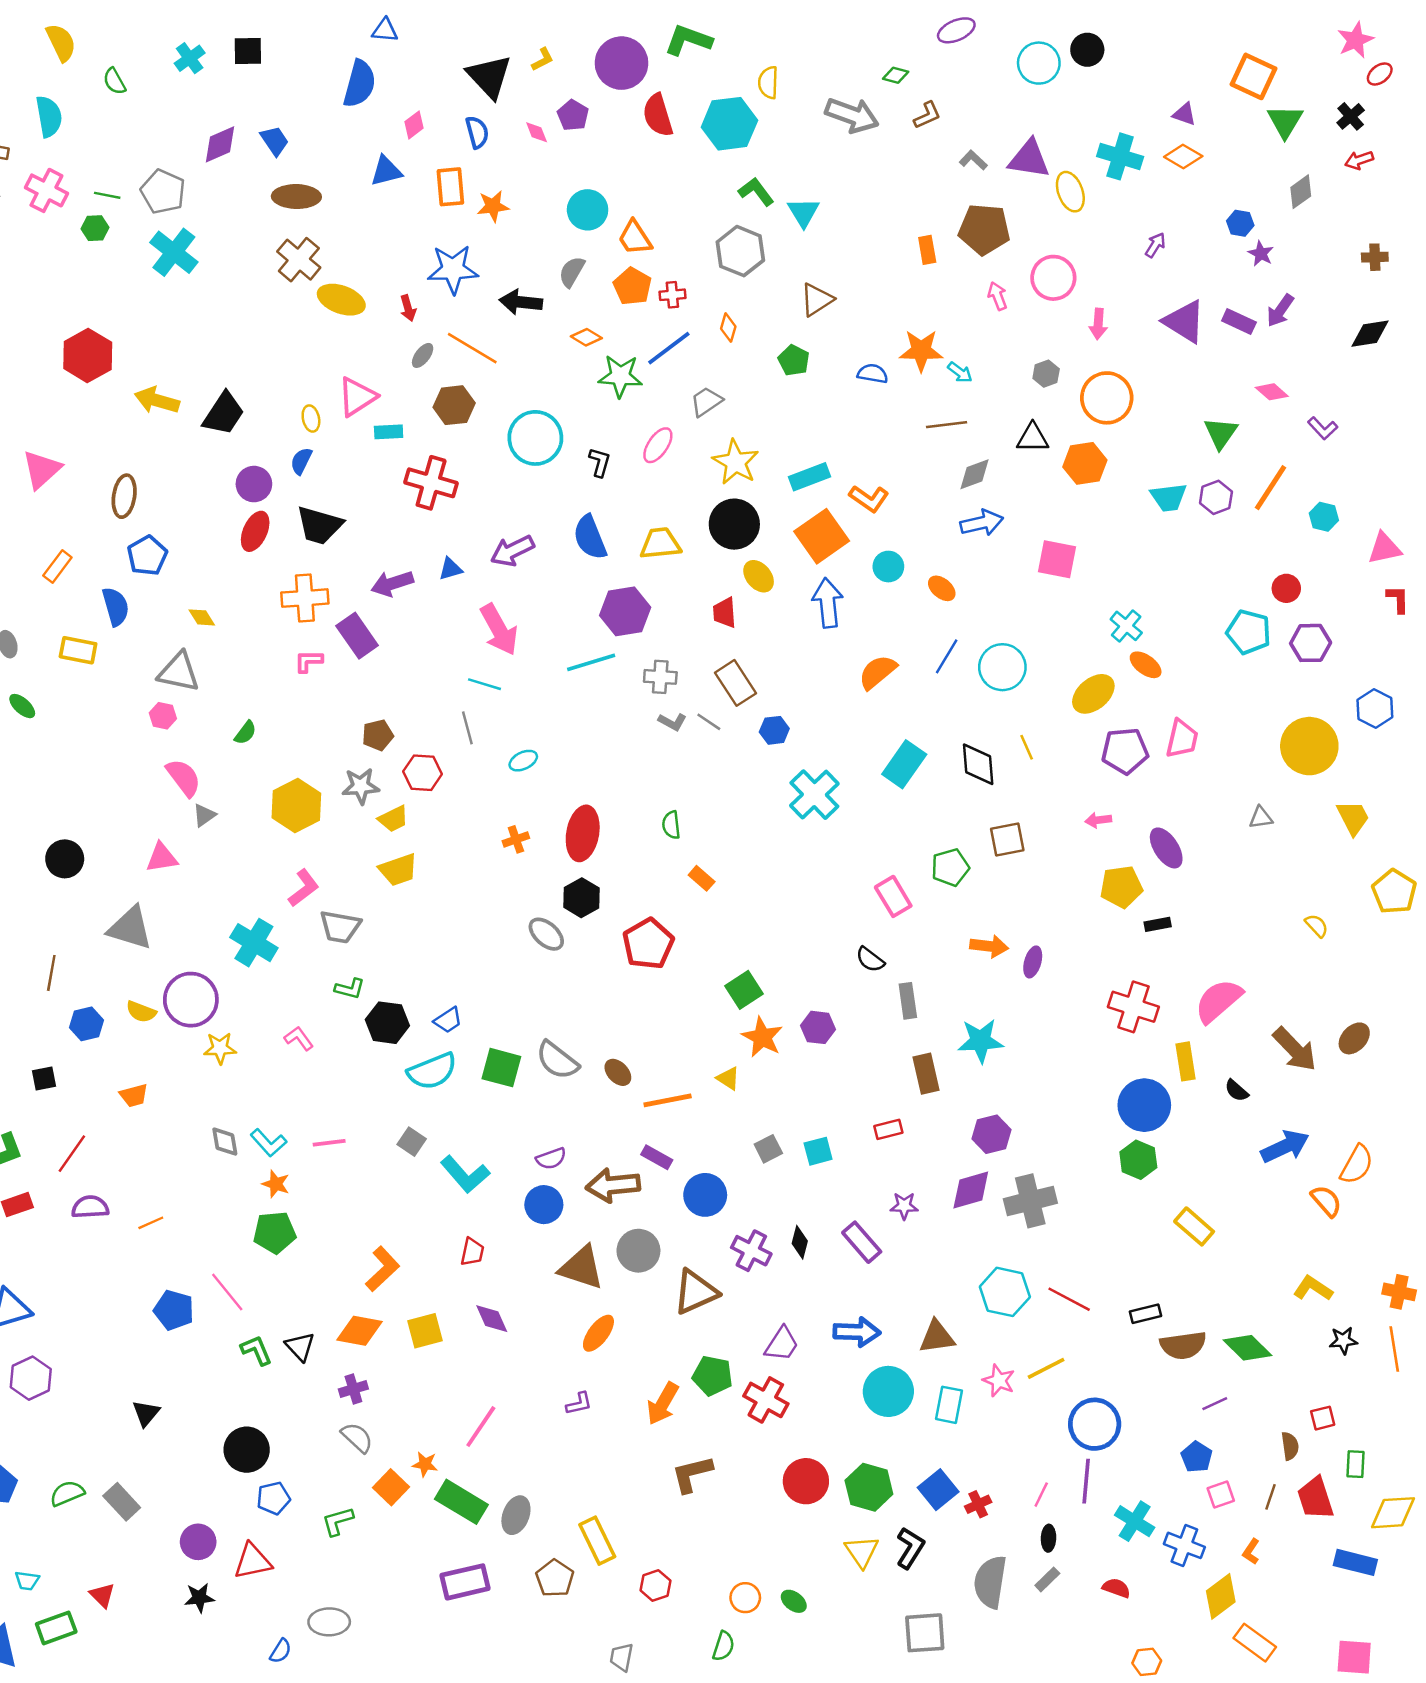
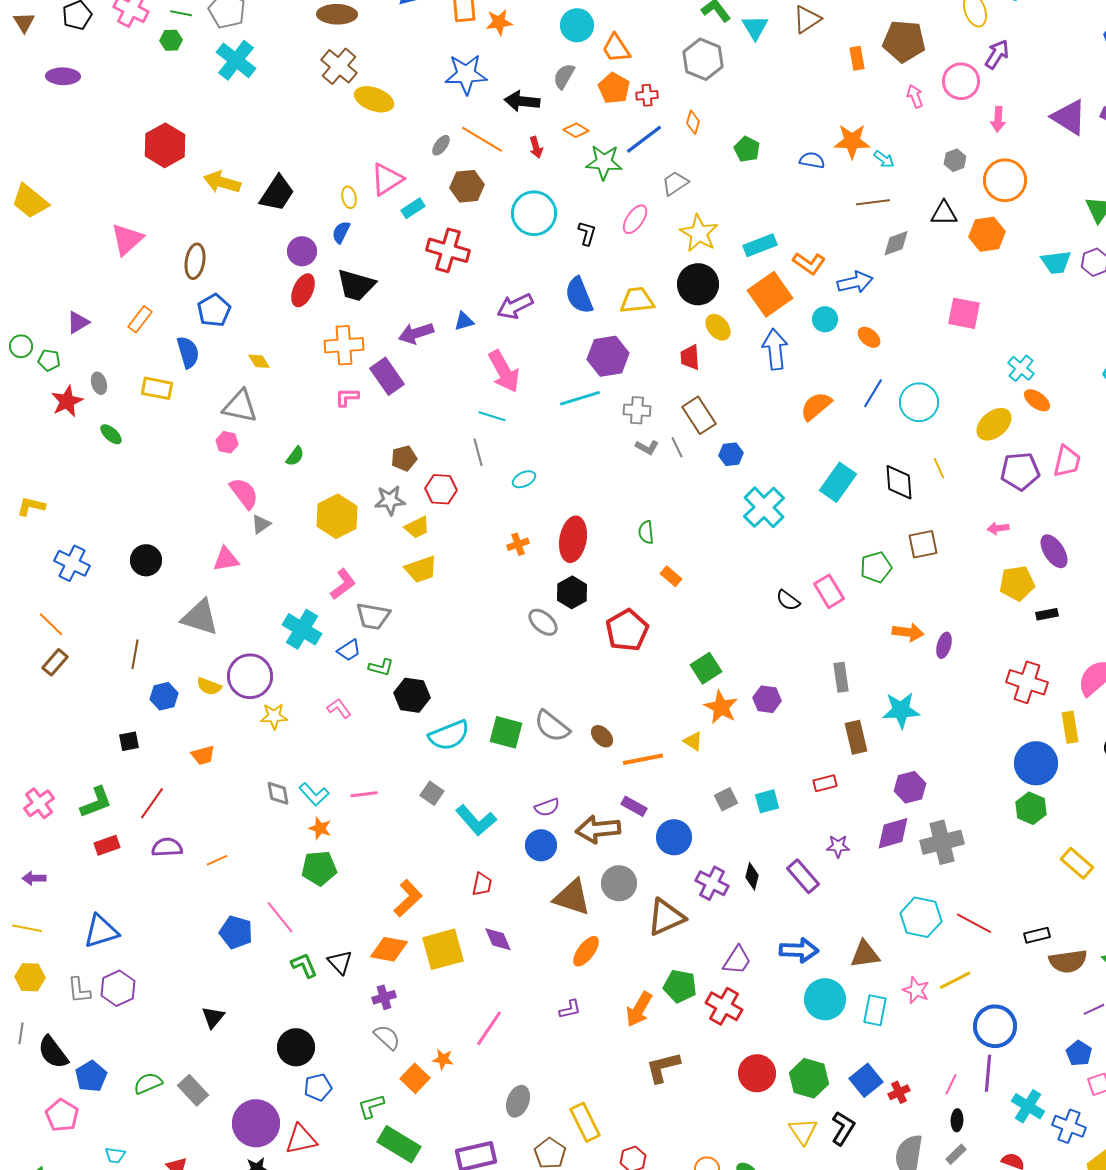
purple arrow: (1155, 245) -> (997, 54), moved, size x1.4
brown triangle: (817, 300) -> (807, 19), moved
red arrow: (408, 308) -> (536, 147), moved
cyan rectangle: (389, 432) -> (413, 208), turned -30
blue arrow: (982, 523) -> (855, 282), moved
gray line: (709, 722) -> (677, 447), turned 30
black semicircle: (870, 960) -> (788, 600), moved
blue trapezoid: (448, 1020) -> (349, 650), moved
yellow square: (425, 1331) -> (443, 949), size x1.4
green rectangle: (461, 1502) -> (399, 1144), moved
purple circle: (198, 1542) -> (256, 1123), size x1.6

